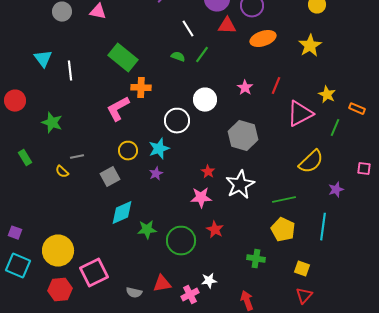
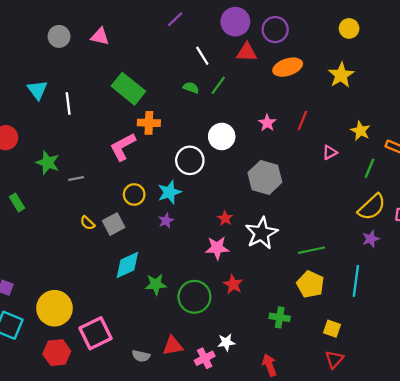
pink triangle: (300, 114) -> (330, 152), size x0.5
gray line: (77, 157) -> (76, 179), moved
yellow semicircle: (311, 162) -> (372, 207), moved
yellow semicircle: (62, 172) -> (87, 223), moved

